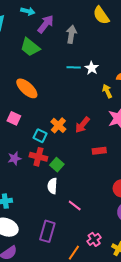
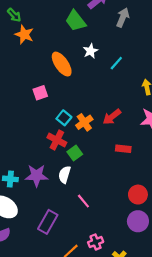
cyan line: (74, 67) -> (116, 63), moved, turned -64
white star: (92, 68) -> (91, 51), moved
pink square: (14, 118) -> (40, 93), turned 32
orange cross: (58, 125) -> (84, 122), moved
purple star: (14, 158) -> (37, 176), moved, size x1.5

